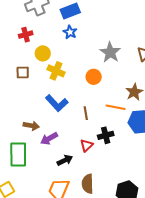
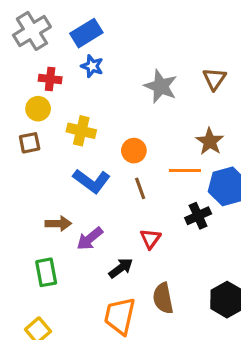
red cross: (26, 35) -> (50, 79), moved, turned 32
yellow circle: (43, 53) -> (38, 109), moved
orange circle: (94, 77) -> (134, 151), moved
black cross: (106, 135) -> (198, 216), moved
green rectangle: (18, 154) -> (46, 272), size x0.7

